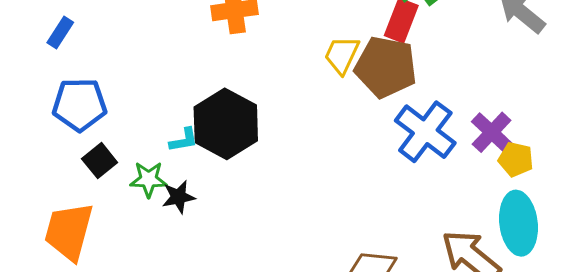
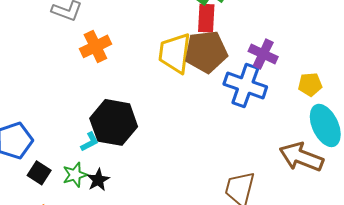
yellow trapezoid: (342, 55) -> (175, 53), size x1.5
purple cross: (492, 132) -> (263, 54), moved

